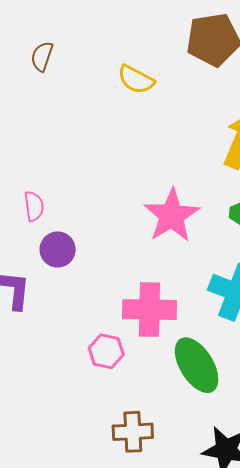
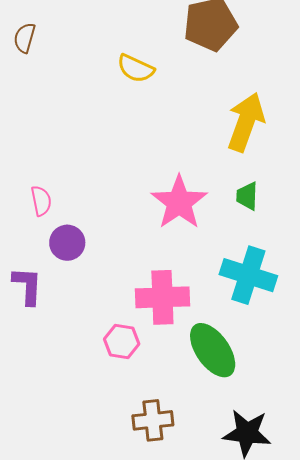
brown semicircle: (42, 56) -> (25, 38), moved

